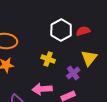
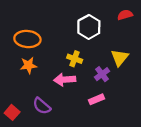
red semicircle: (83, 31) -> (125, 15), moved
pink arrow: (42, 89) -> (65, 80), moved

